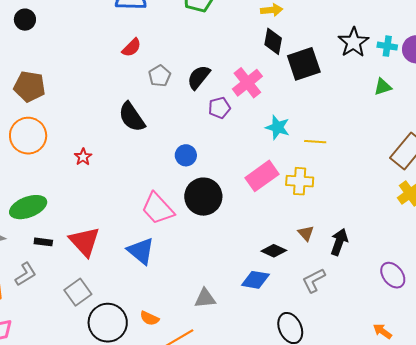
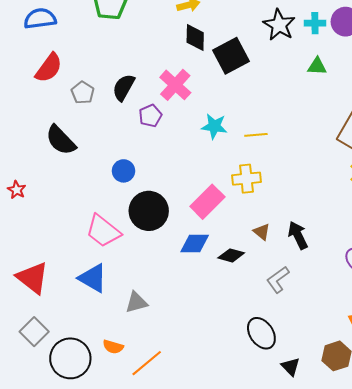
red semicircle: (132, 48) -> (49, 68), size x1.4
green triangle: (383, 87) -> (317, 66), turned 30
pink rectangle: (262, 176) -> (207, 202), moved
black arrow: (339, 242) -> (298, 235), turned -36
blue diamond: (255, 280) -> (195, 244), moved
gray triangle: (205, 298) -> (136, 302), moved

